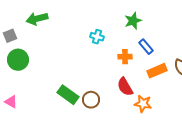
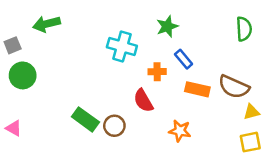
cyan cross: (97, 37) -> (122, 47), size x1.6
orange rectangle: (157, 71) -> (197, 89), turned 36
red semicircle: (125, 87) -> (143, 101), moved

